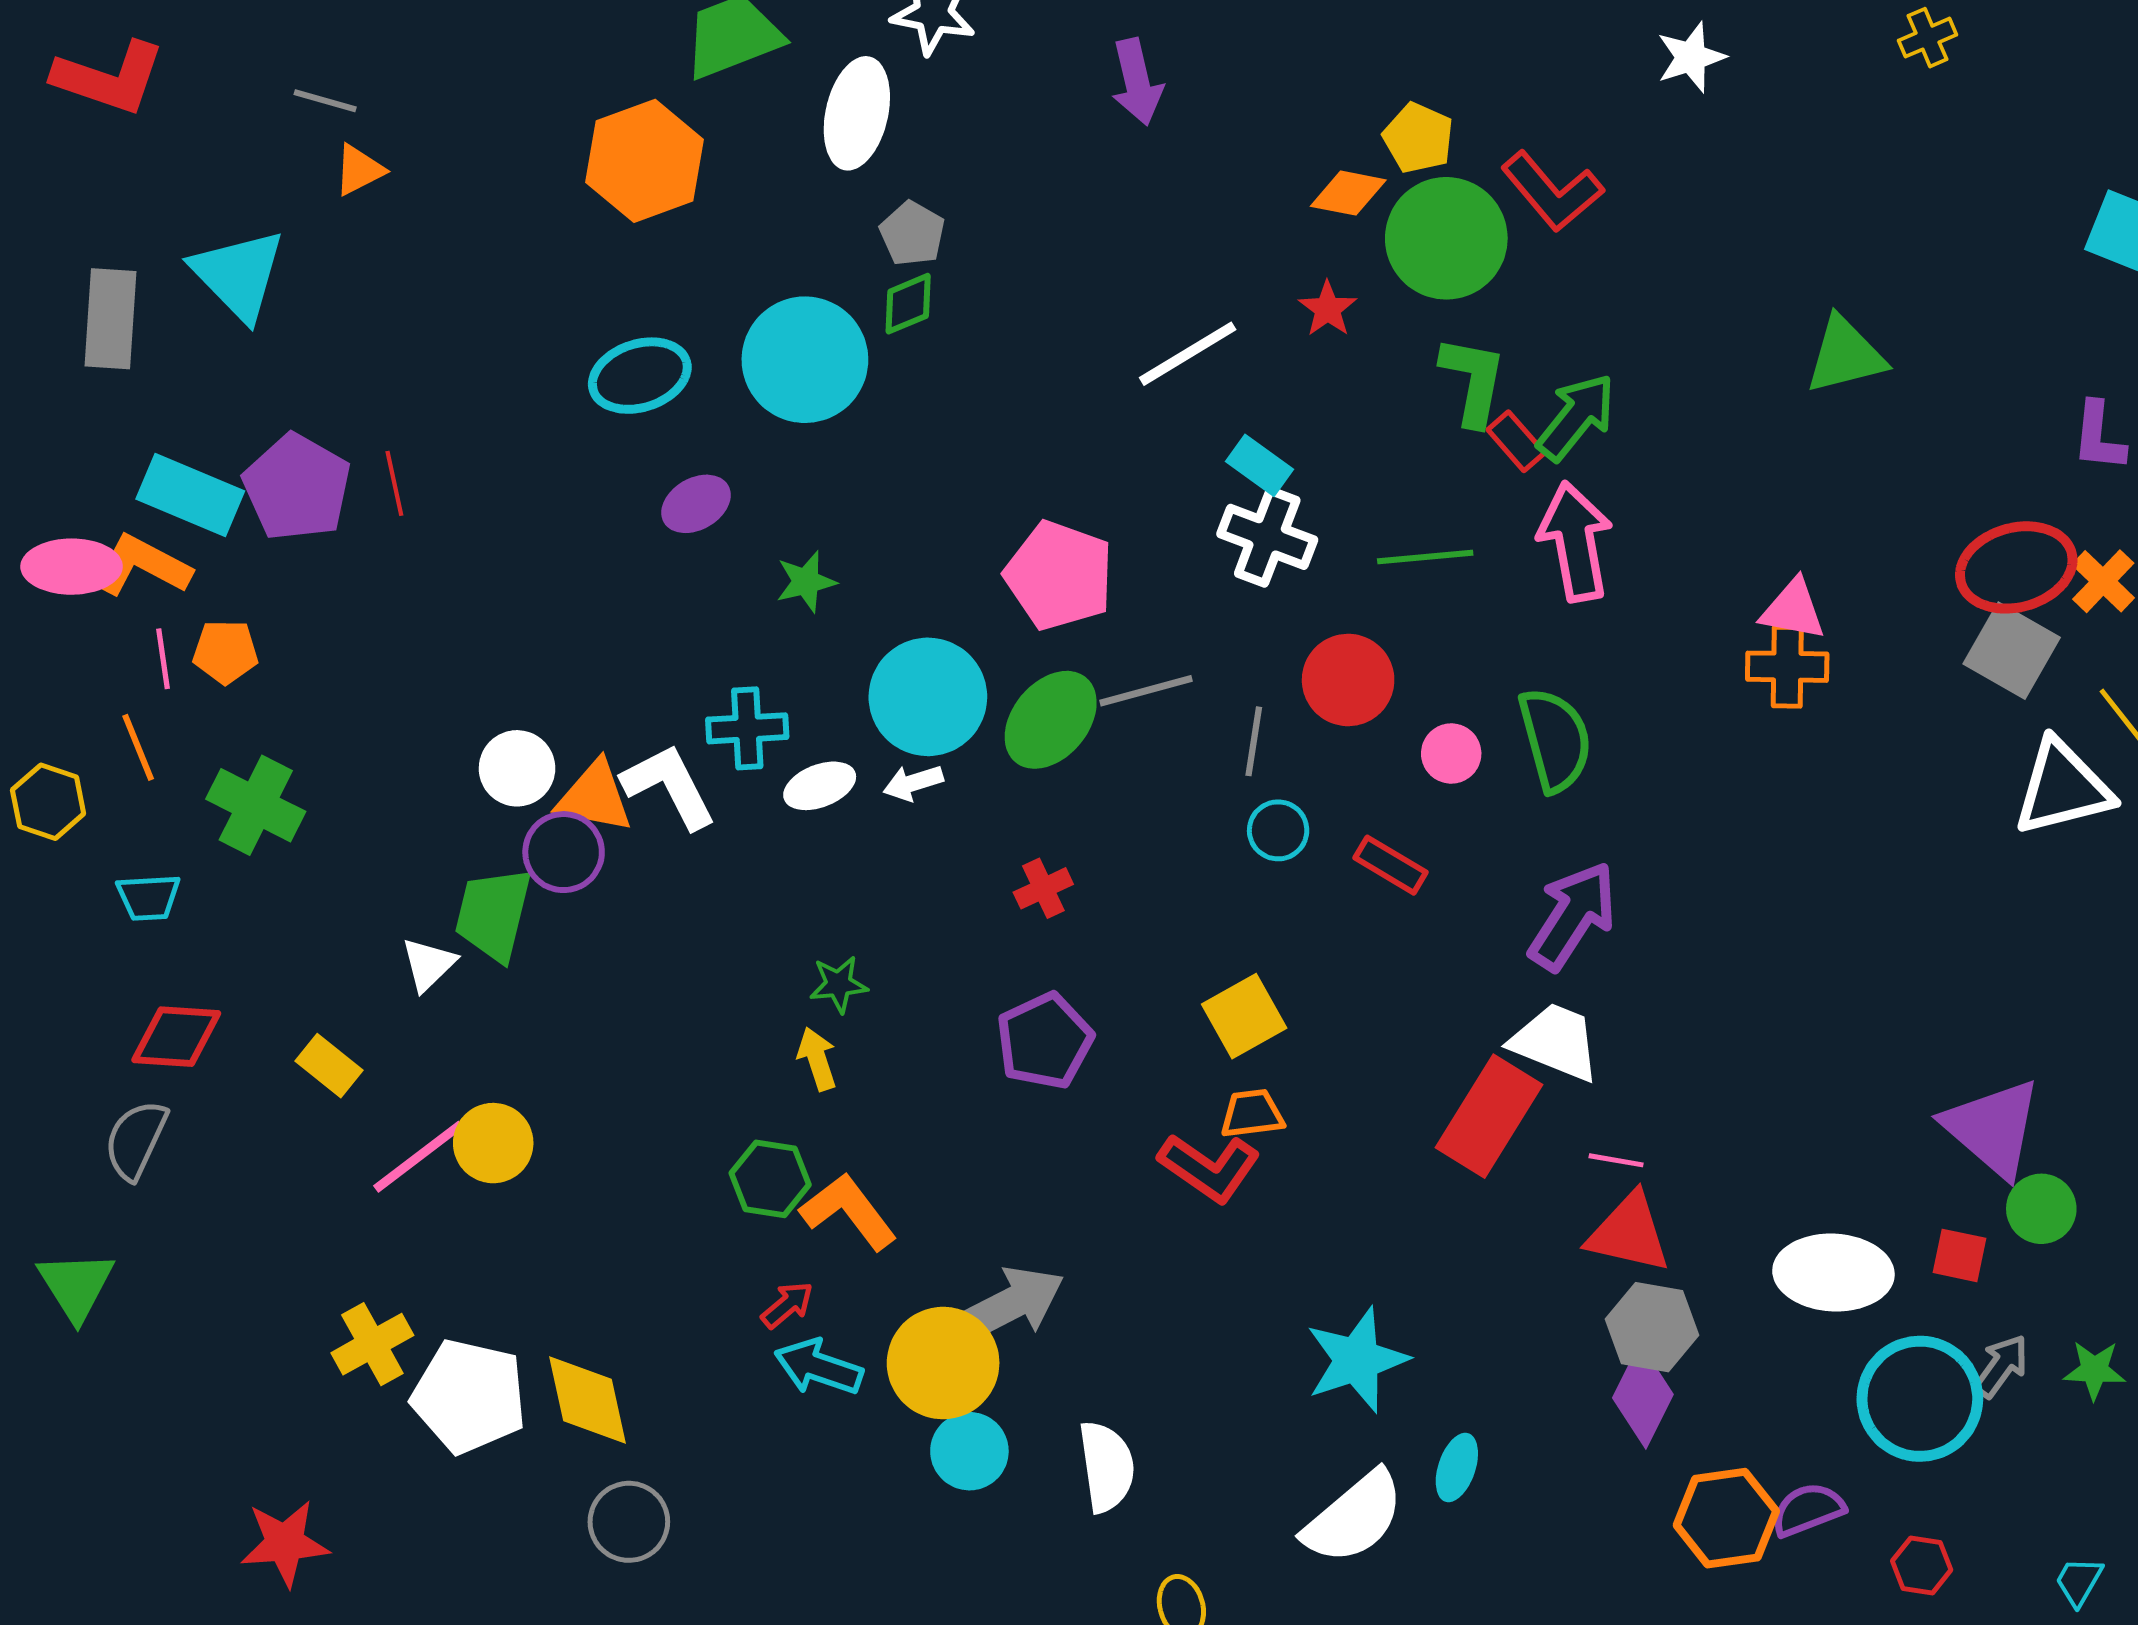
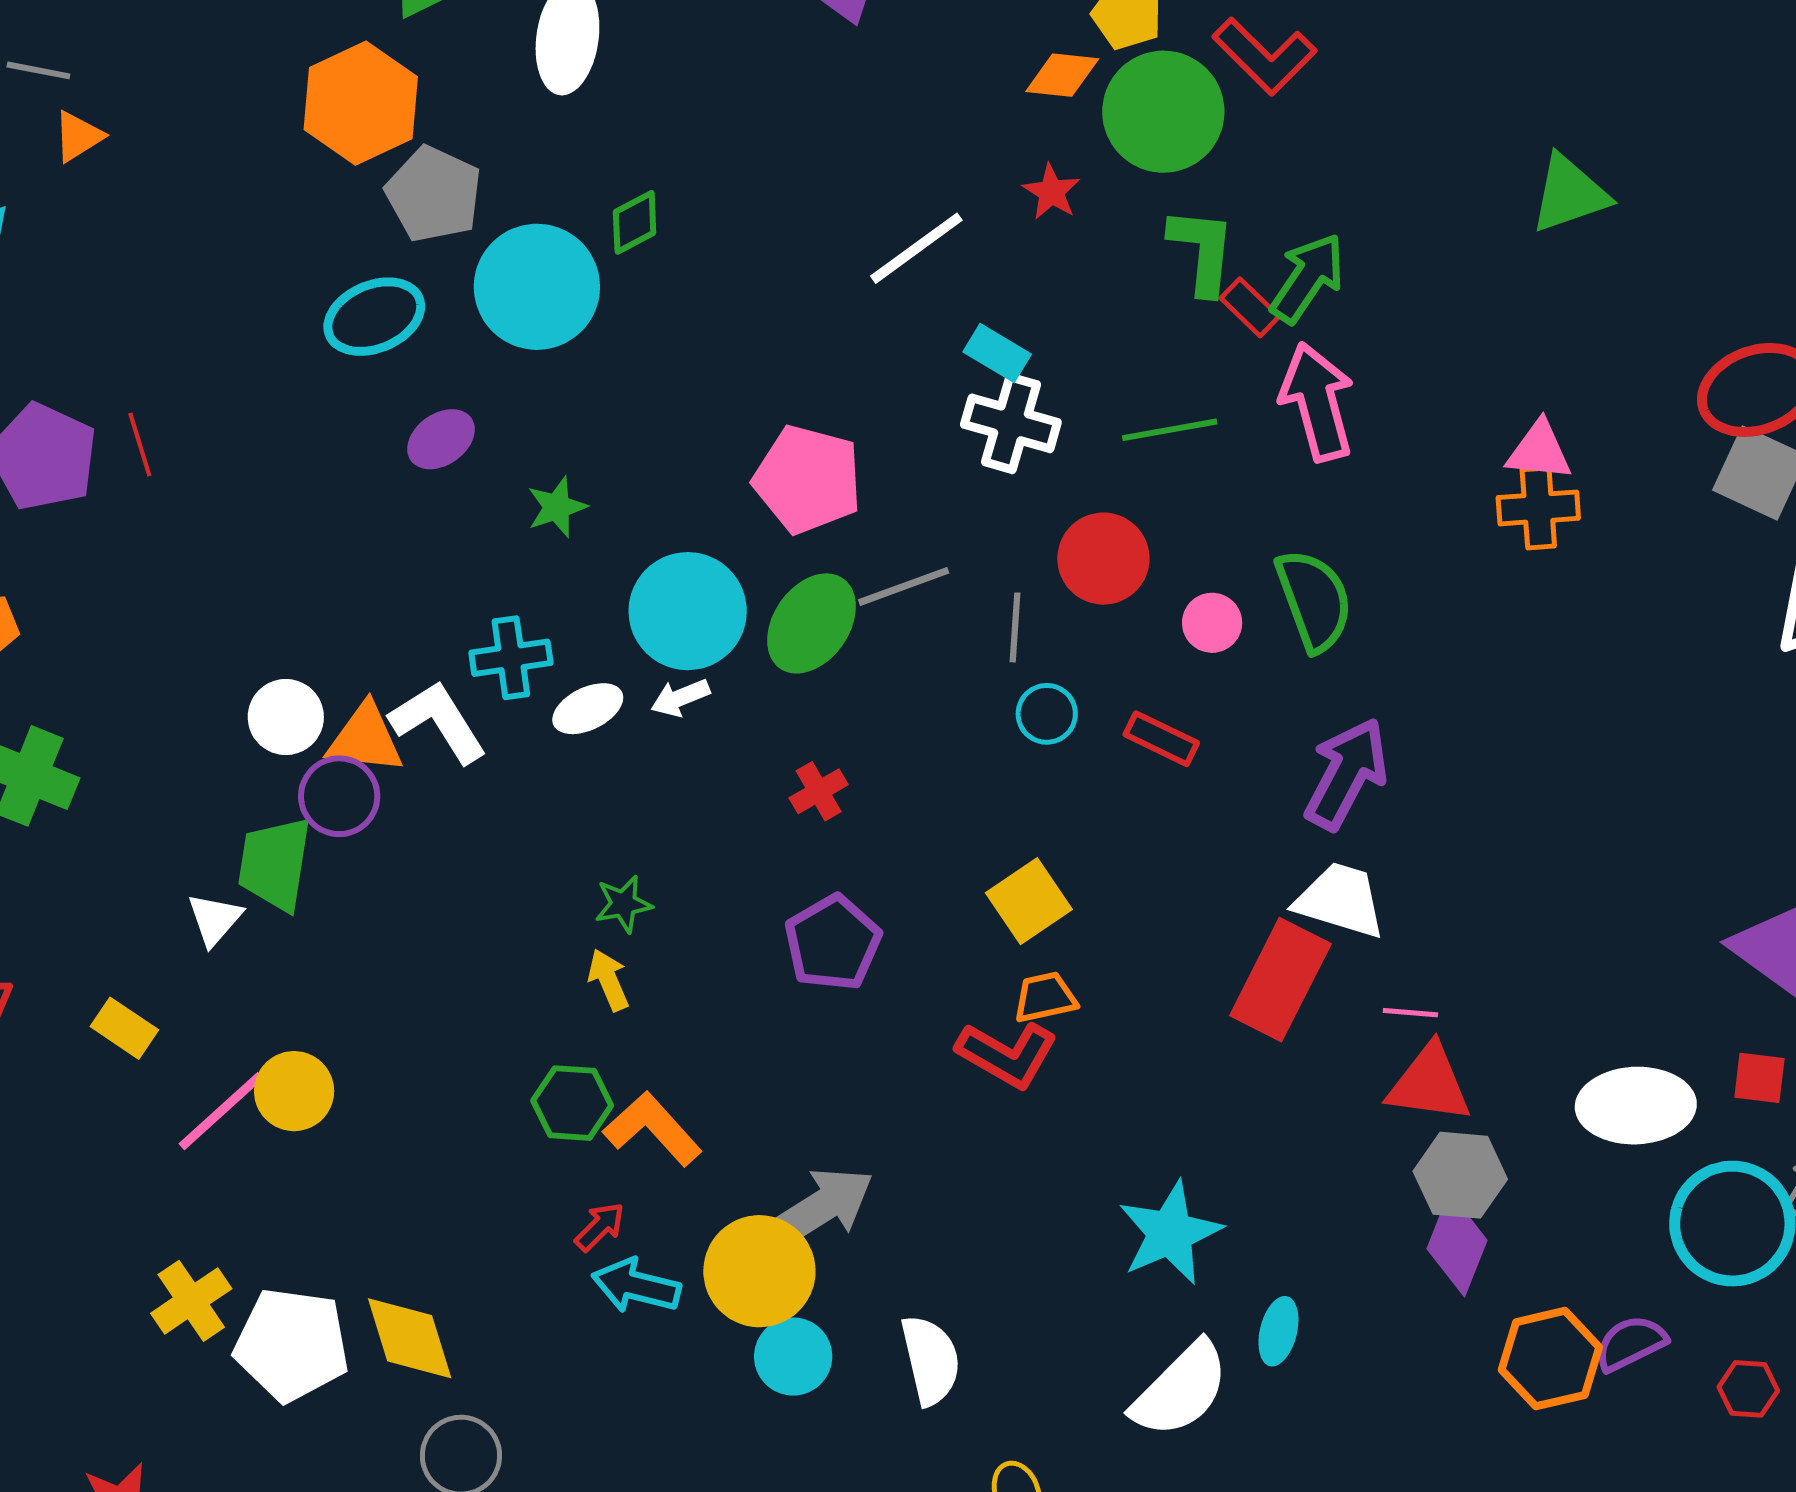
gray pentagon: (912, 234) -> (434, 194), moved, size x1.5

